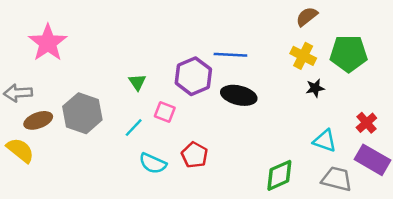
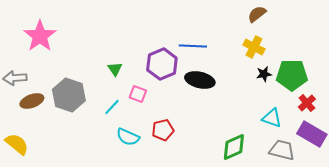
green pentagon: (349, 54) -> (292, 75), moved
yellow semicircle: (20, 150) -> (17, 144), moved
red pentagon: (195, 155) -> (163, 130), turned 30

